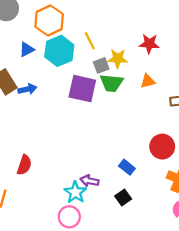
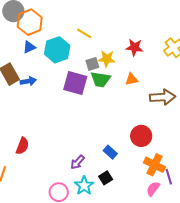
orange hexagon: (49, 20) -> (30, 22), moved
yellow line: (90, 41) -> (84, 33), moved, turned -35
purple arrow: (89, 181) -> (78, 162), turned -63
cyan star: (75, 192) -> (84, 186), moved

